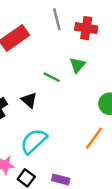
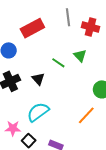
green triangle: (77, 65) -> (80, 56), turned -32

